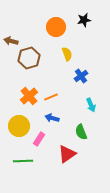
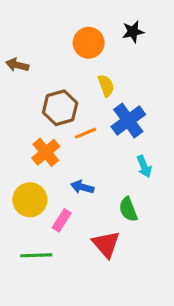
brown hexagon: (29, 58) -> (60, 108), moved
blue cross: (81, 76) -> (128, 120), size x1.5
orange line: (51, 97) -> (85, 133), moved
red triangle: (67, 154) -> (106, 244), turned -36

